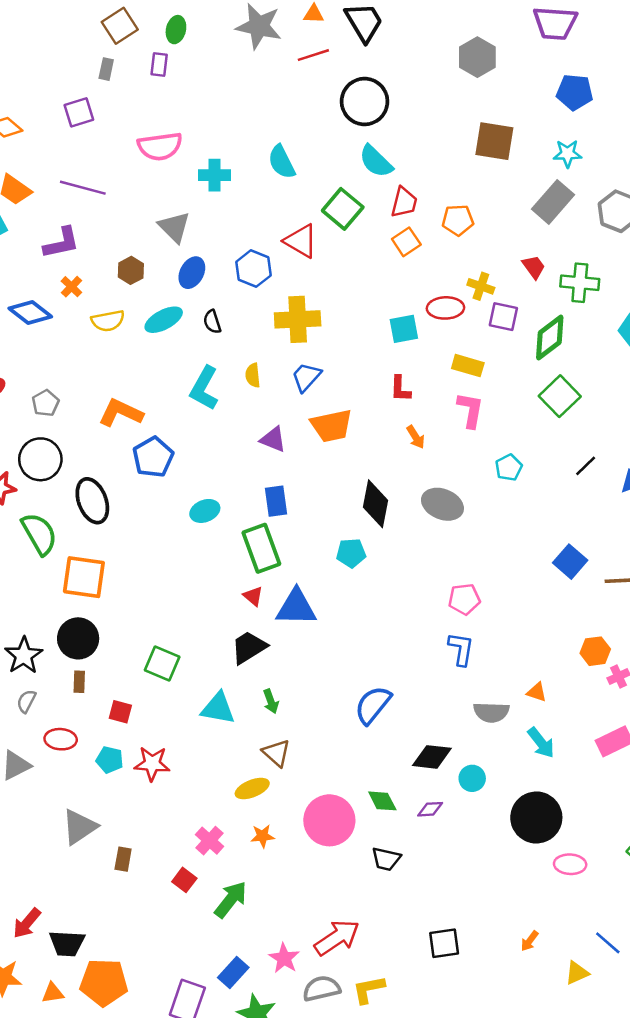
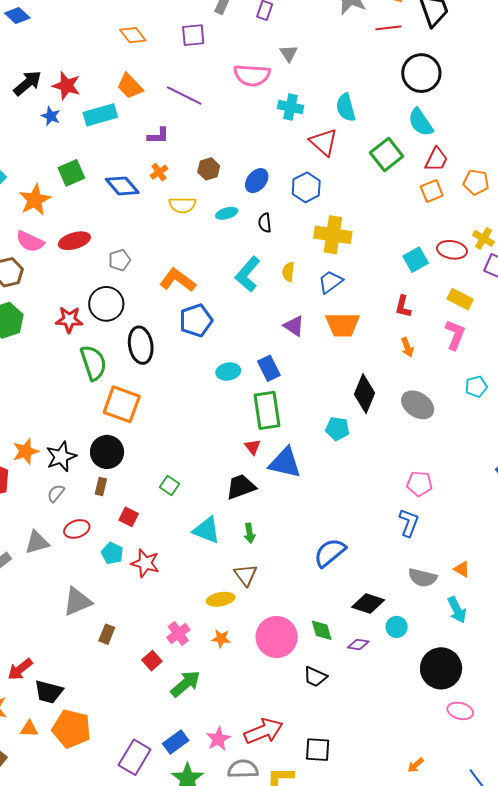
gray triangle: (174, 227) -> (289, 53), moved, size x0.7
red triangle: (301, 241) -> (324, 142), moved
purple L-shape: (62, 243) -> (158, 136), size x0.7
cyan ellipse: (164, 320) -> (227, 213), size x0.7
cyan square: (404, 329) -> (416, 260), turned -30
blue rectangle: (276, 501) -> (269, 368), moved, turned -30
green square: (162, 663) -> (170, 485), size x0.7
red ellipse: (61, 739) -> (77, 529), turned -35
black square: (444, 943) -> (318, 750), moved

